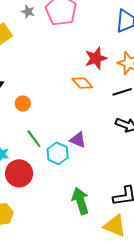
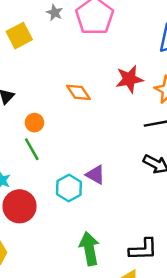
orange diamond: (82, 83) -> (78, 92), moved
green line: (34, 139) -> (32, 149), moved

